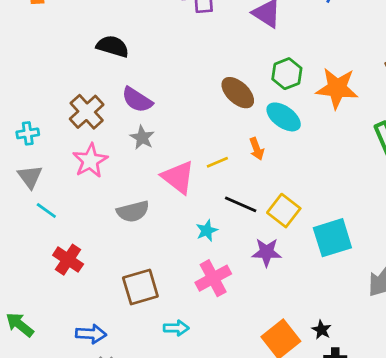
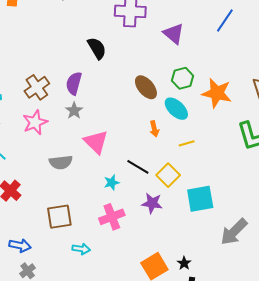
black semicircle: (113, 46) -> (97, 48), moved, turned 35
purple semicircle: (137, 100) -> (74, 83), turned 65
yellow line: (217, 162) -> (187, 143), moved

